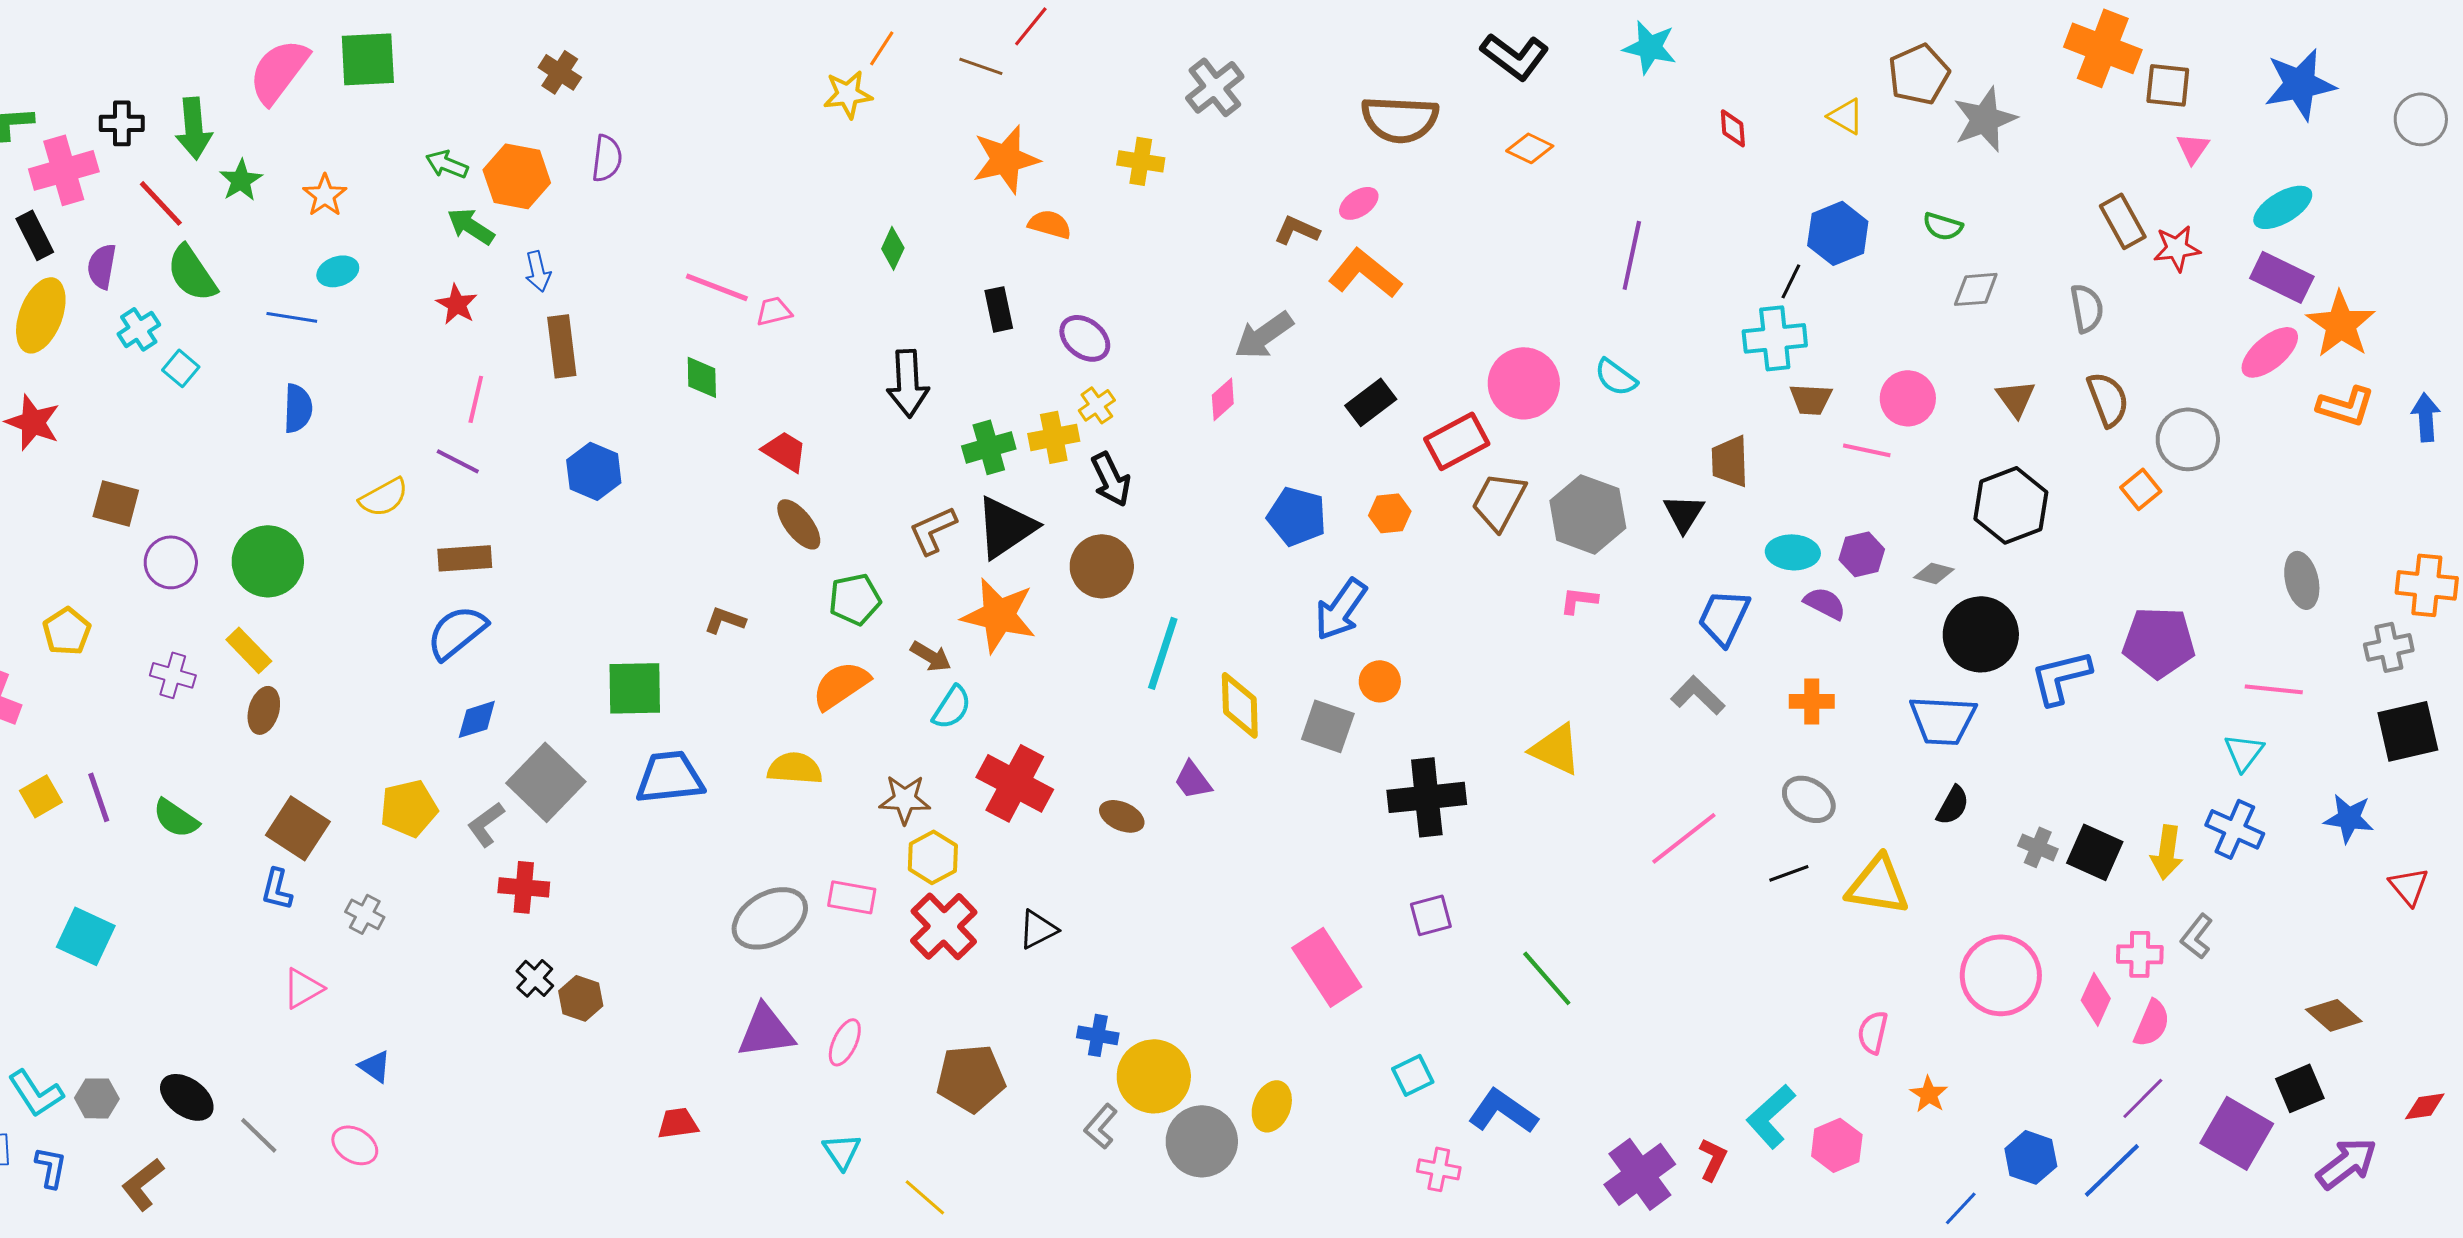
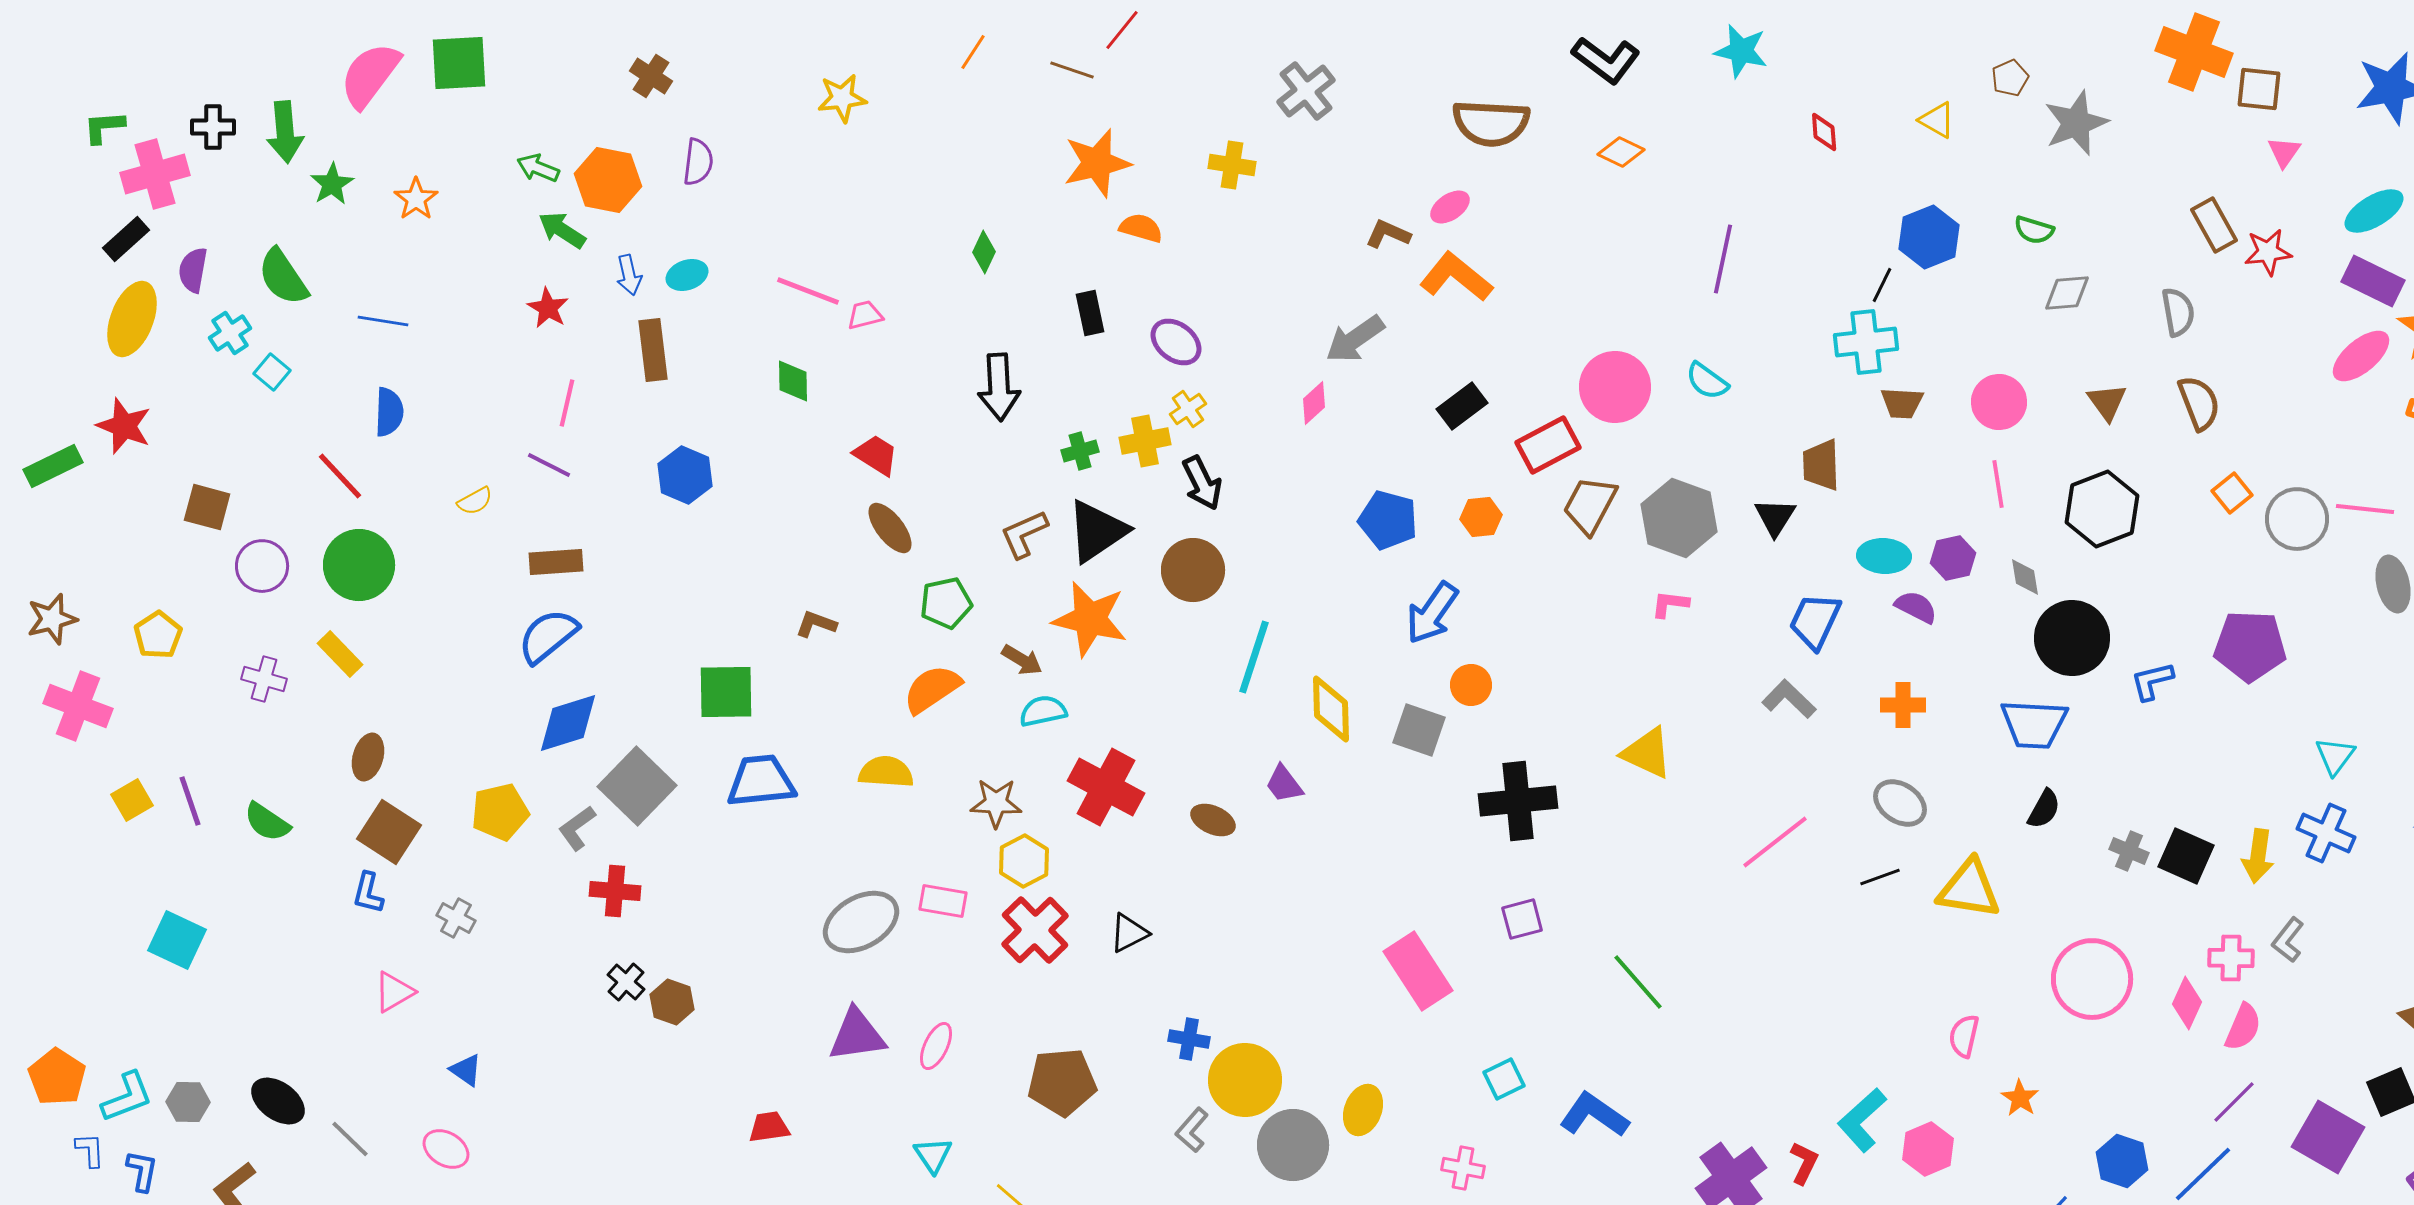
brown pentagon: (1919, 74) -> (2010, 78), size x0.6
yellow star: (848, 94) -> (842, 98), moved
red line: (161, 203) -> (340, 476), moved
black rectangle: (35, 235) -> (126, 239), turned 75
cyan ellipse: (338, 271) -> (687, 275), moved
gray circle: (2188, 439) -> (2297, 519), moved
green cross: (989, 447) -> (1080, 451), size x0.7
pink line: (1867, 450) -> (1998, 484), moved, turned 69
yellow semicircle: (384, 497) -> (475, 501), size x0.7
gray diamond: (1934, 573) -> (2025, 577), turned 66
blue L-shape: (2061, 677) -> (2152, 681), size x0.7
pink line: (2274, 689) -> (2365, 509), moved
cyan semicircle: (952, 707) -> (1043, 711), turned -135
brown ellipse: (264, 710) -> (368, 757), moved
blue diamond: (477, 719) -> (568, 723), size x1.5
cyan L-shape: (36, 1093) -> (127, 1097), turned -78
pink cross: (1439, 1169) -> (1463, 1168), moved

